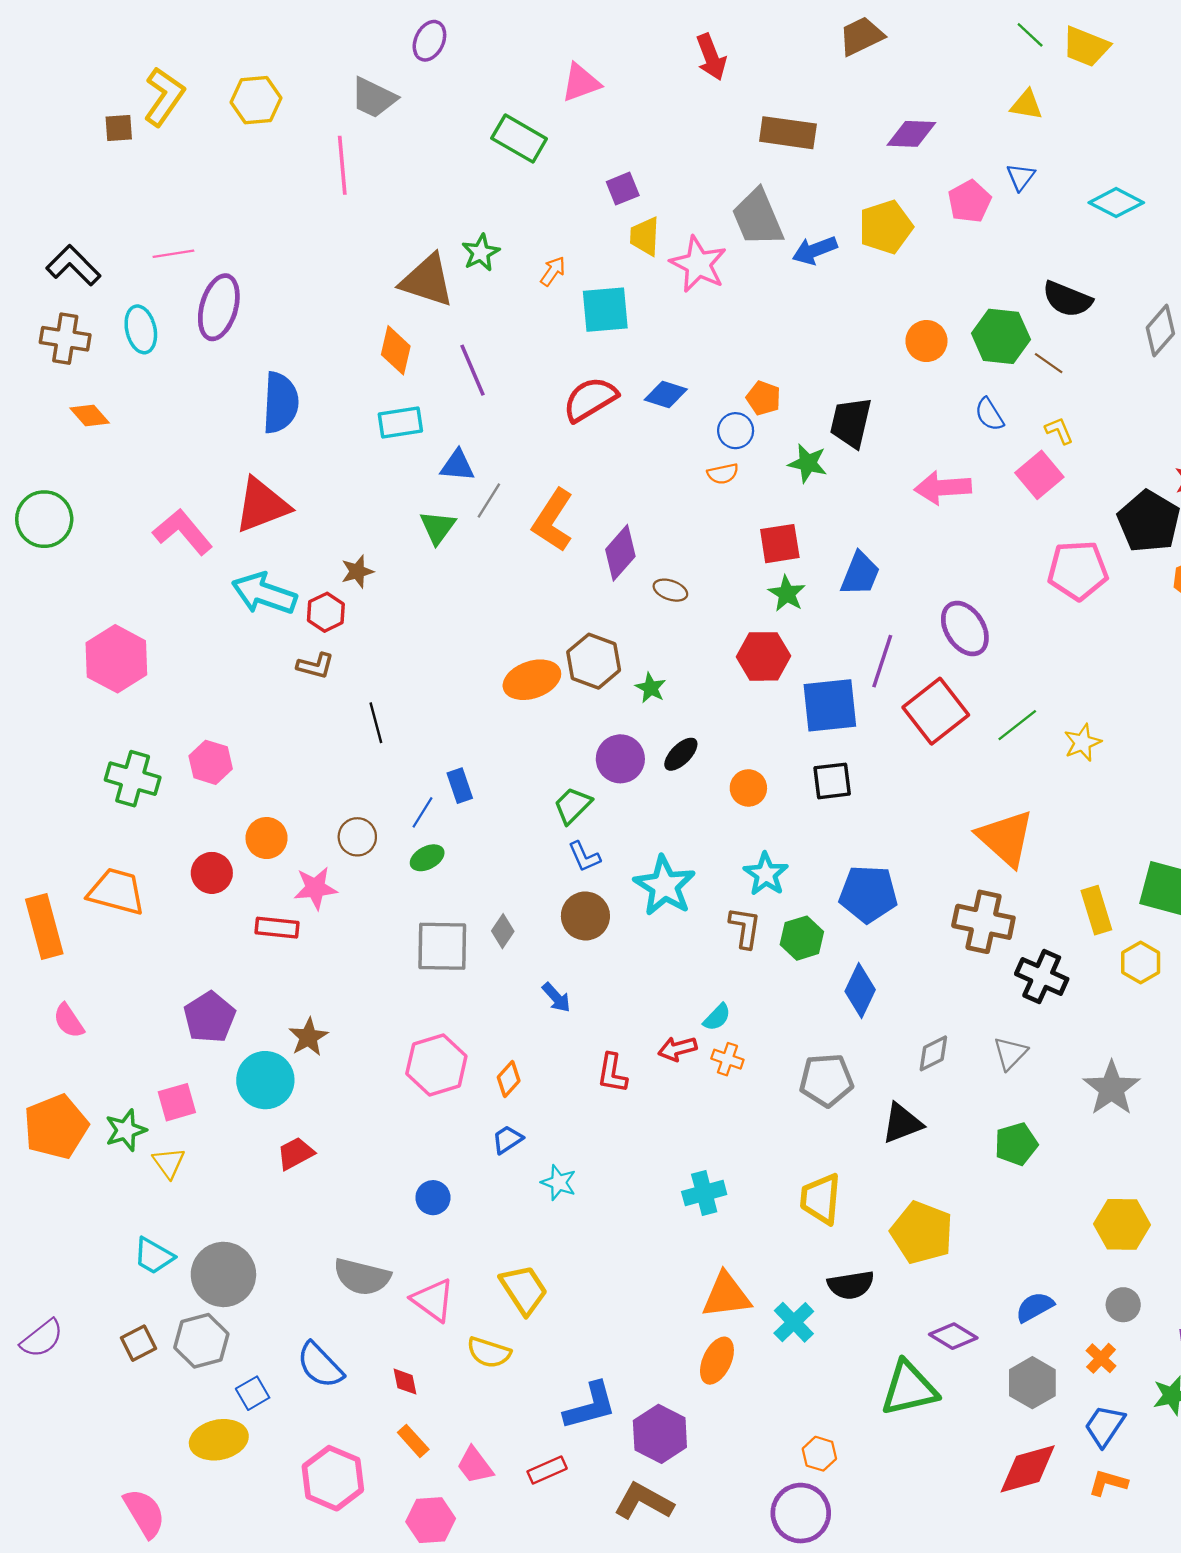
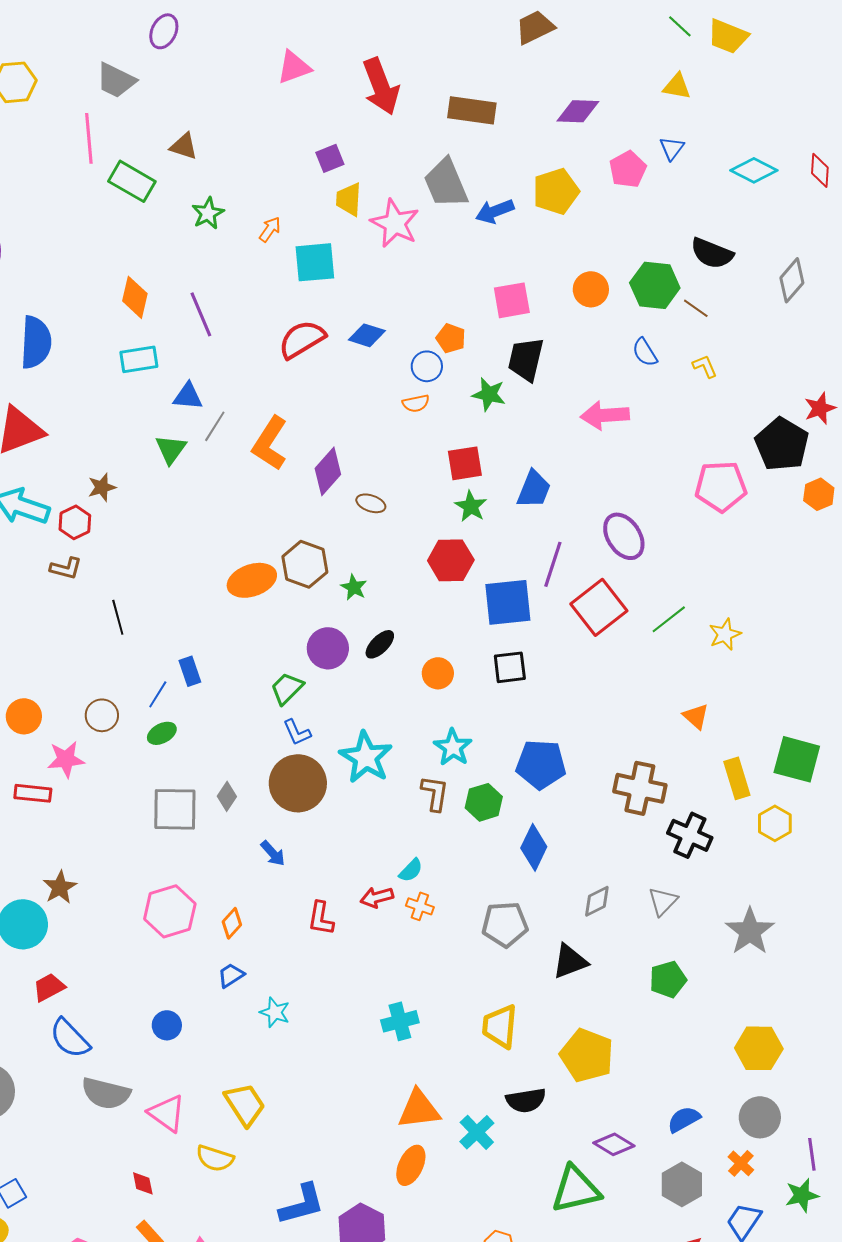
red arrow: (711, 57) -> (381, 86), moved, size x1.4
green rectangle: (519, 139) -> (132, 181), moved
brown triangle: (427, 281) -> (184, 146), moved, size x0.6
pink square: (1039, 475) -> (512, 300), moved, turned 30
orange triangle: (1006, 838) -> (696, 716), moved, size x0.5
brown circle: (585, 916) -> (298, 783), size x1.4
gray circle: (1123, 1305) -> (760, 1117), size x1.4
blue semicircle: (320, 1365) -> (70, 1038), moved

